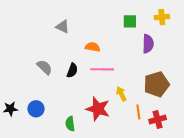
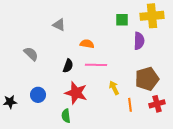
yellow cross: (162, 17) -> (152, 16), size x1.6
gray semicircle: (45, 67) -> (31, 54), moved
blue circle: (36, 109) -> (38, 95), moved
red star: (98, 109) -> (76, 93), moved
red cross: (158, 119) -> (157, 104), moved

